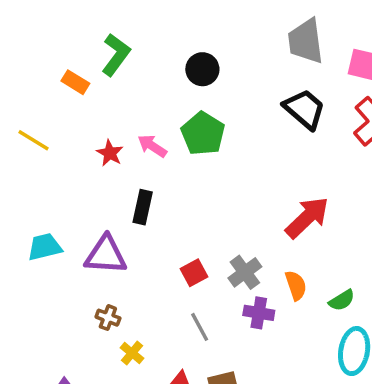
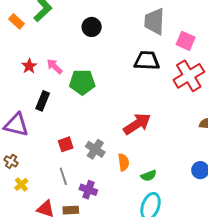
black trapezoid: (304, 109) -> (147, 61), turned -48
green pentagon: (203, 134) -> (82, 82), moved, turned 30
gray cross: (245, 272) -> (95, 149), turned -30
purple cross: (259, 313) -> (88, 190), moved

